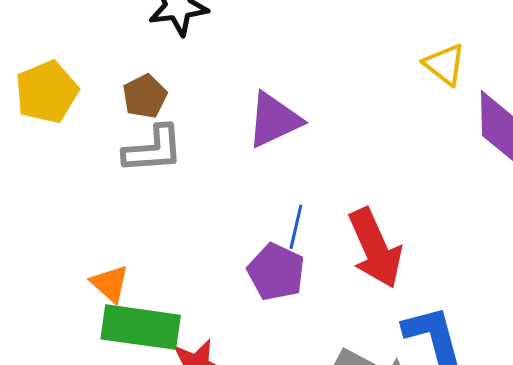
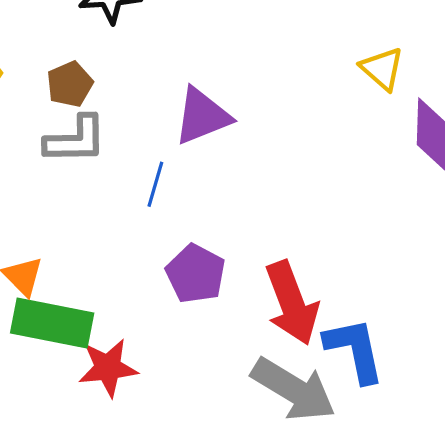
blue line: (296, 227) -> (155, 184), moved
red arrow: (375, 248) -> (292, 303), moved

